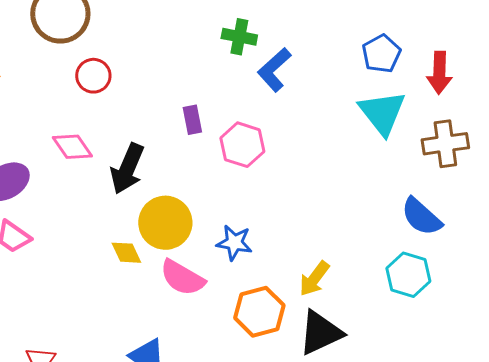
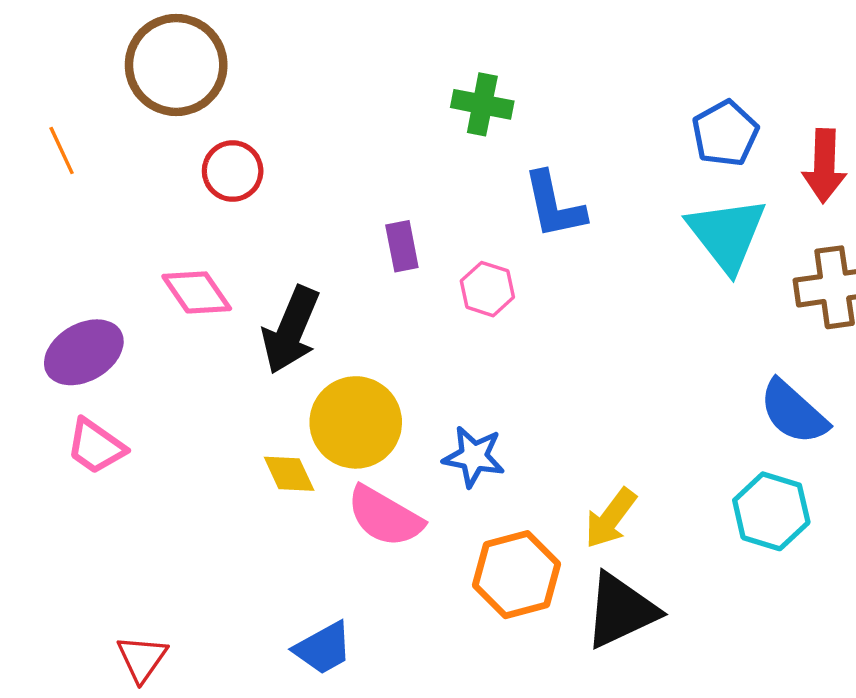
blue L-shape: (274, 70) -> (554, 205), moved, turned -60
pink hexagon: (242, 145) -> (487, 289), size x0.7

